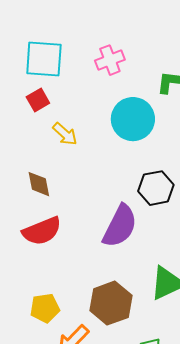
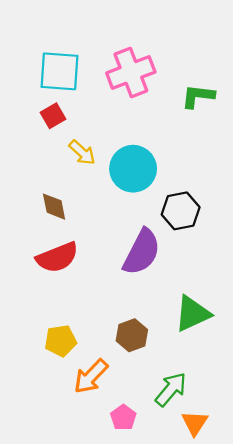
pink cross: (110, 60) -> (131, 72), size x1.5
cyan circle: (133, 119) -> (133, 169), moved
brown hexagon: (111, 303) -> (132, 335), size x0.7

